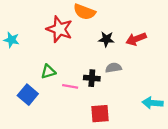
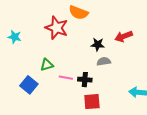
black star: (106, 39) -> (98, 44), moved
black cross: (92, 78) -> (85, 80), moved

